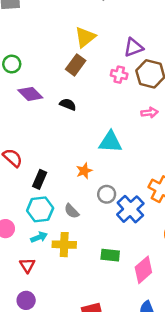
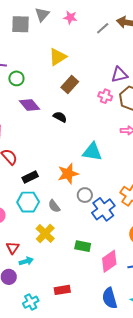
yellow triangle: (85, 37) -> (58, 57), moved
orange star: (84, 171) -> (68, 174), size x1.5
black rectangle: (40, 179) -> (30, 177), turned 35
cyan arrow: (39, 237) -> (26, 261), moved
yellow cross: (64, 245) -> (45, 234), turned 36

